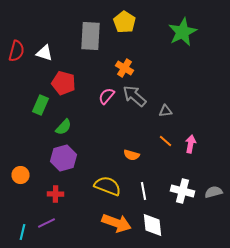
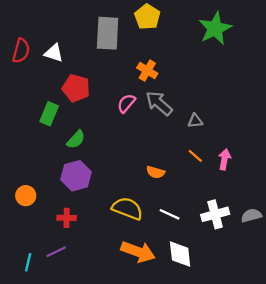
white line: (144, 191) -> (170, 214), turned -54
white cross: (182, 191) -> (215, 214), turned -30

